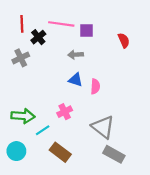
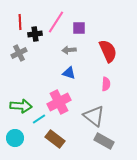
pink line: (61, 24) -> (56, 22), turned -65
black cross: (38, 37) -> (35, 34), turned 32
red semicircle: (124, 40) -> (108, 51), moved, size x1.6
pink semicircle: (95, 86) -> (106, 84), moved
pink cross: (65, 112) -> (59, 102), size x1.6

